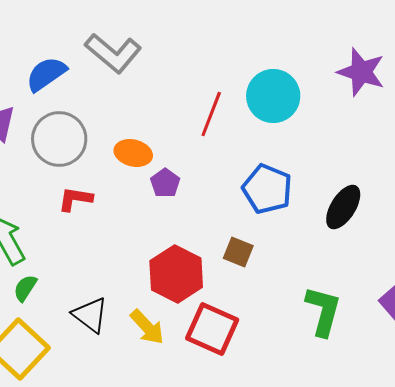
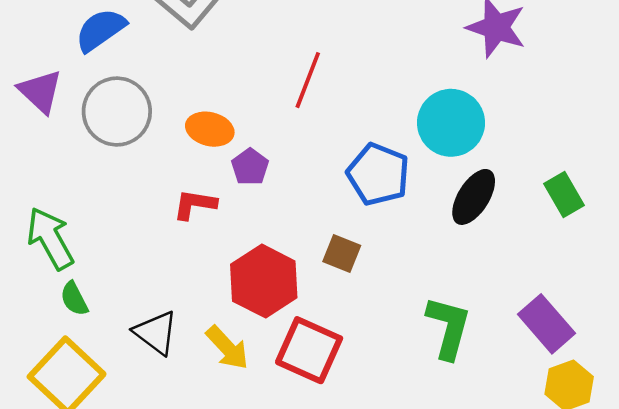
cyan circle: (273, 96) -> (451, 123), moved
red L-shape: (75, 199) -> (195, 204), moved
green semicircle: (25, 288) -> (74, 299), turned -60

